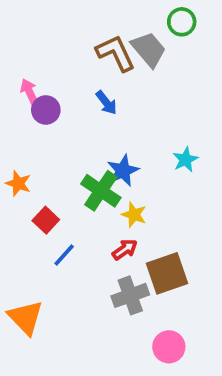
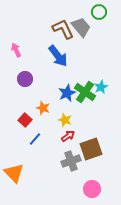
blue arrow: (106, 103) -> (58, 56), size x1.6
purple circle: (46, 110) -> (25, 79), moved
orange star: (18, 183) -> (43, 108), moved
green cross: (101, 191) -> (85, 92), moved
yellow star: (134, 215) -> (65, 120), moved

